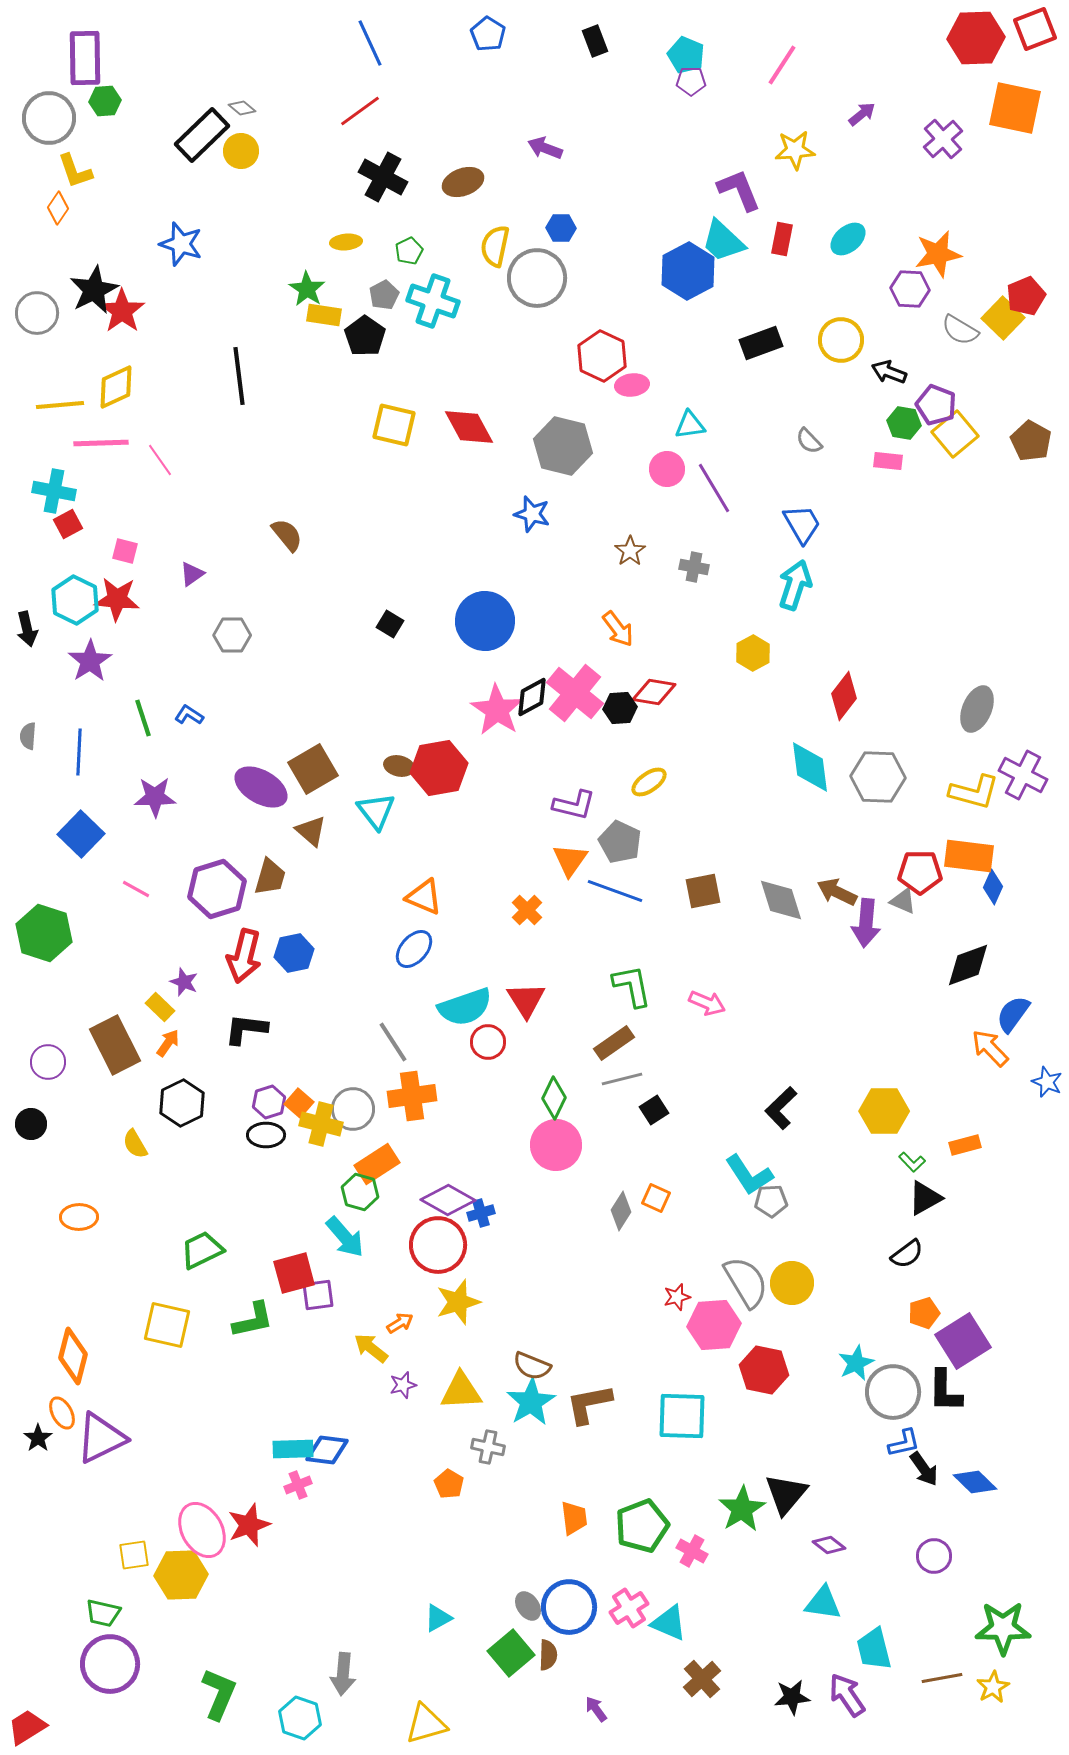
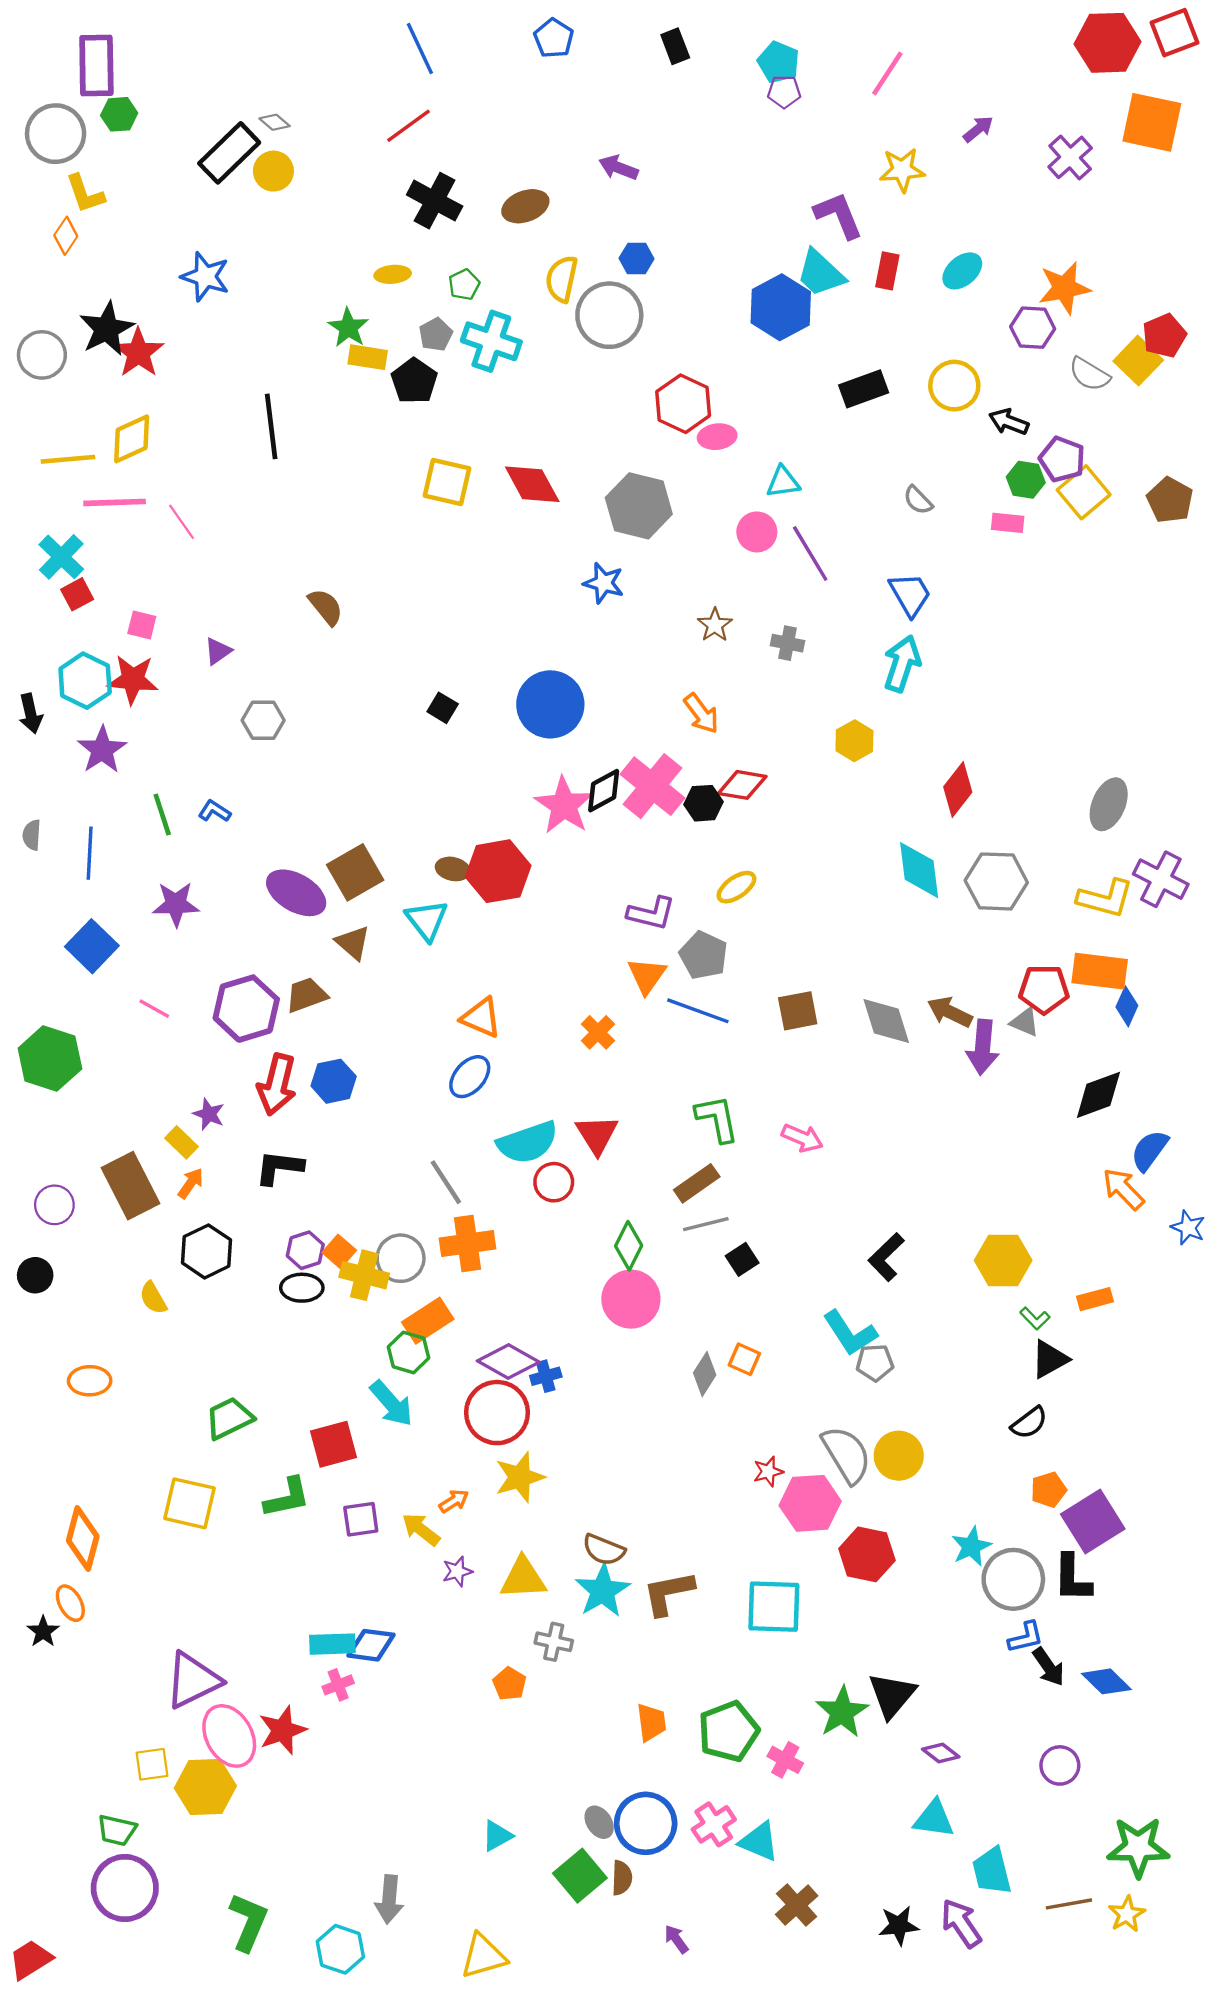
cyan cross: (54, 491) -> (61, 557), turned 33
brown trapezoid: (270, 877) -> (306, 995), turned -126
purple square: (318, 1295) -> (361, 1519), moved
purple triangle: (101, 1438) -> (193, 1680), moved

